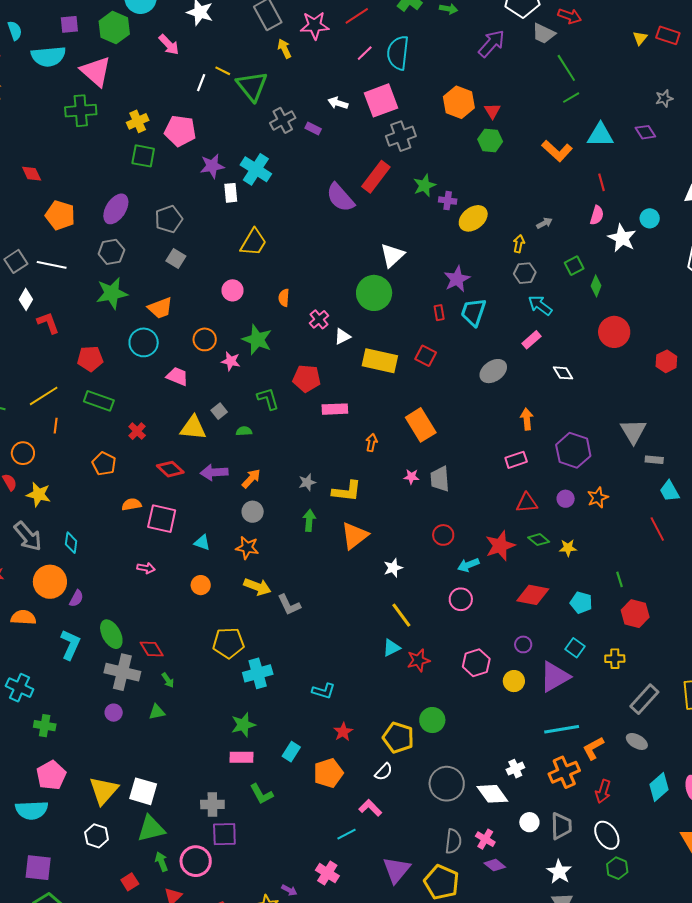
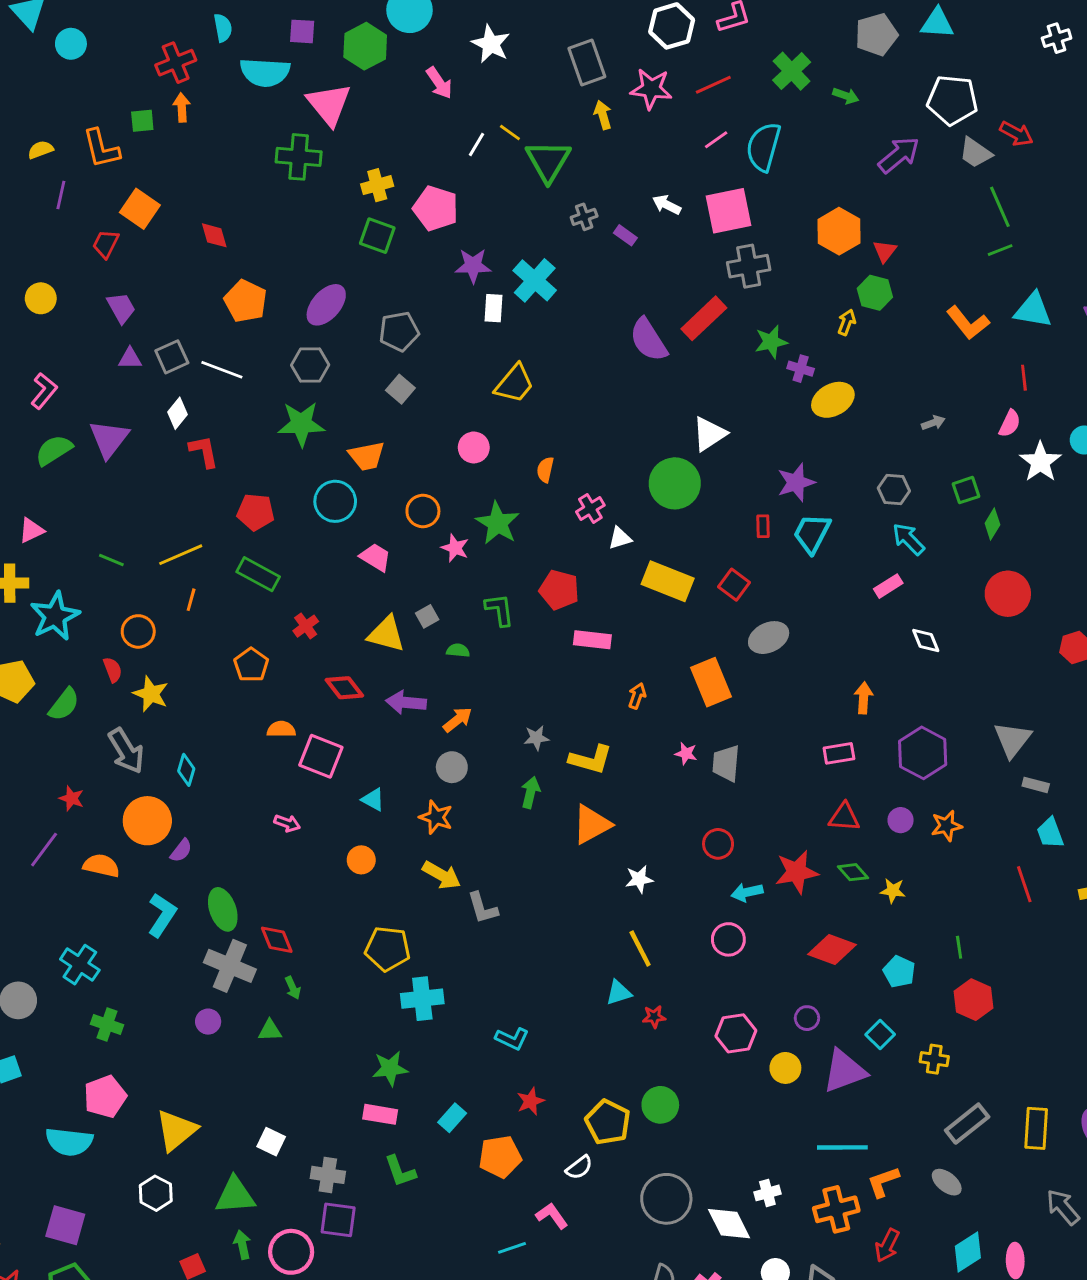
gray cross: (283, 120) -> (584, 217), size x0.7
yellow arrow: (519, 244) -> (847, 322), moved
gray ellipse: (493, 371) -> (769, 638), moved
red star: (418, 660) -> (654, 1017), size x0.7
white square: (143, 791) -> (271, 1142), moved, size x0.7

